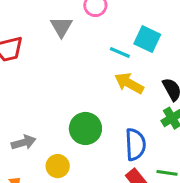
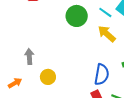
green circle: (85, 128) -> (77, 16), moved
gray arrow: (24, 142) -> (29, 57), turned -91

